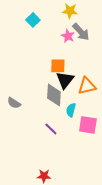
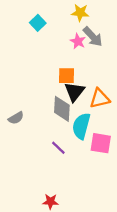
gray semicircle: (14, 103) -> (16, 118), turned -64
cyan semicircle: (71, 110) -> (81, 126), size x1.6

